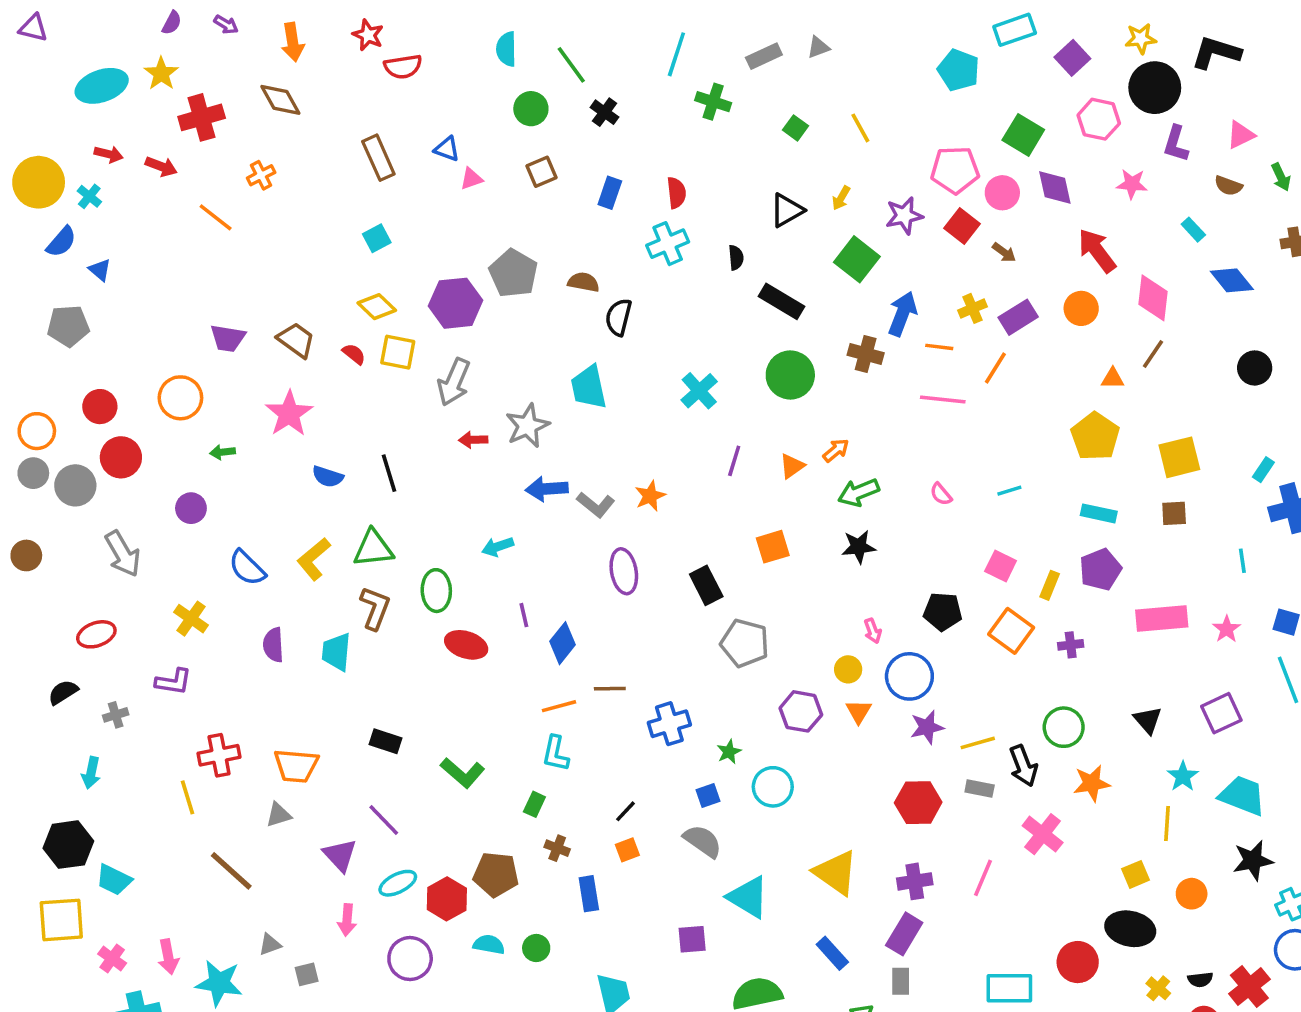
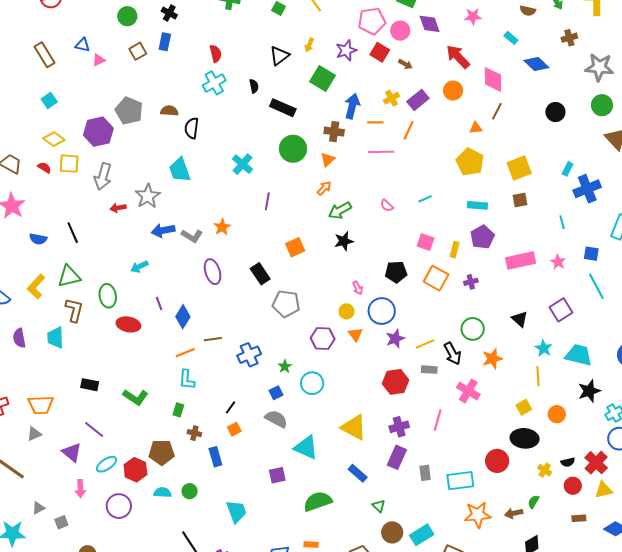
blue rectangle: (610, 193) -> (165, 42), moved
orange triangle: (792, 466) -> (328, 160), moved
gray rectangle: (901, 981) -> (425, 473), moved

